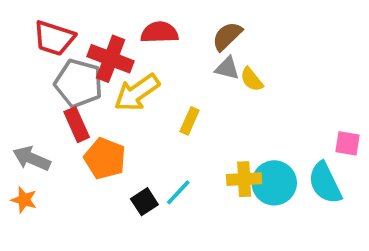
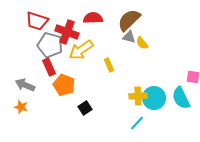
brown semicircle: (227, 36) -> (129, 20), size x1.4
yellow rectangle: (190, 121) -> (109, 65), turned -48
cyan line: (178, 192) -> (137, 123), moved

